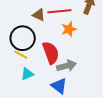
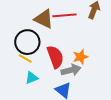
brown triangle: (39, 15) -> (44, 19), size x1.5
orange star: (69, 29) -> (80, 57), moved

